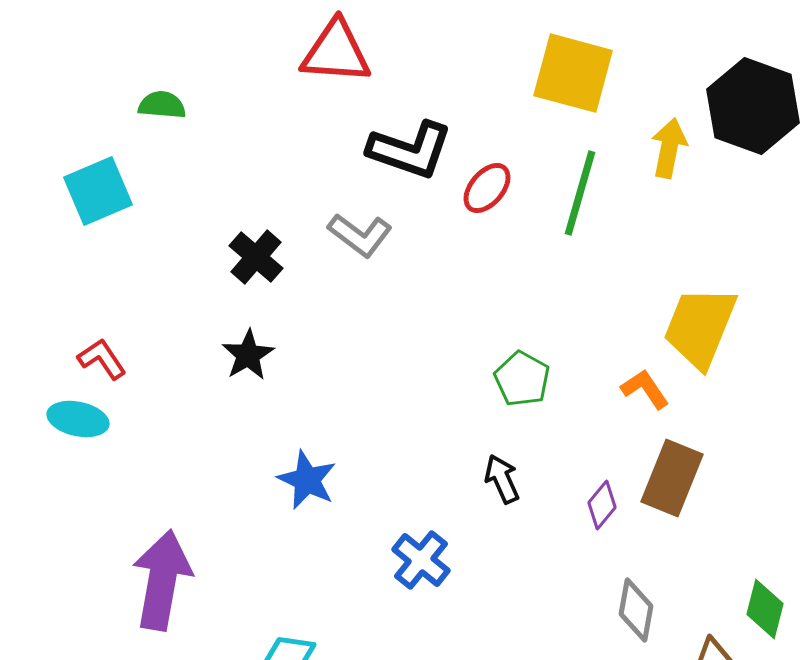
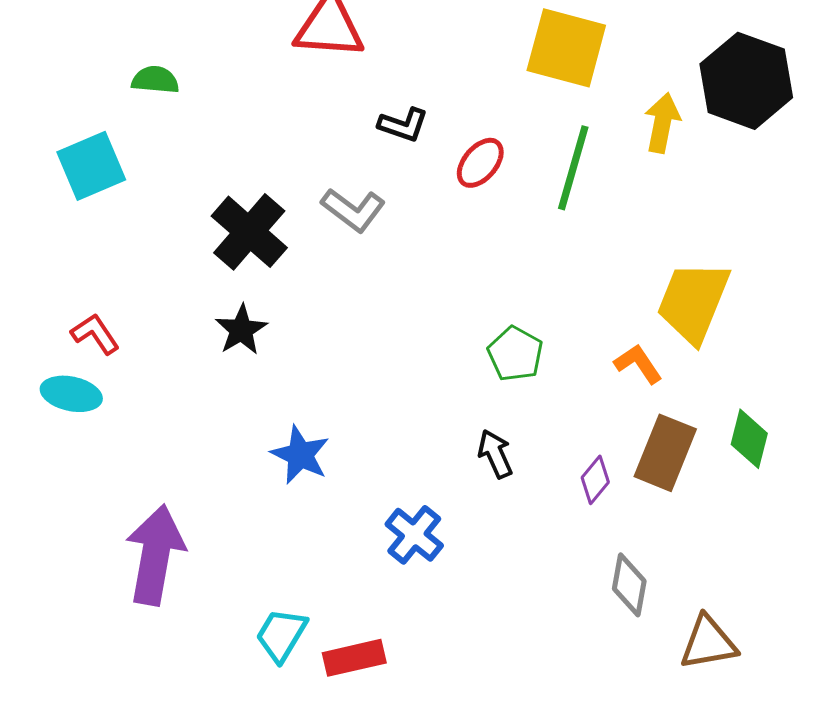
black L-shape: (410, 150) -> (403, 125), size x0.6
black cross: (256, 257) -> (249, 232), size x1.4
green diamond: (765, 609) -> (749, 439), moved

